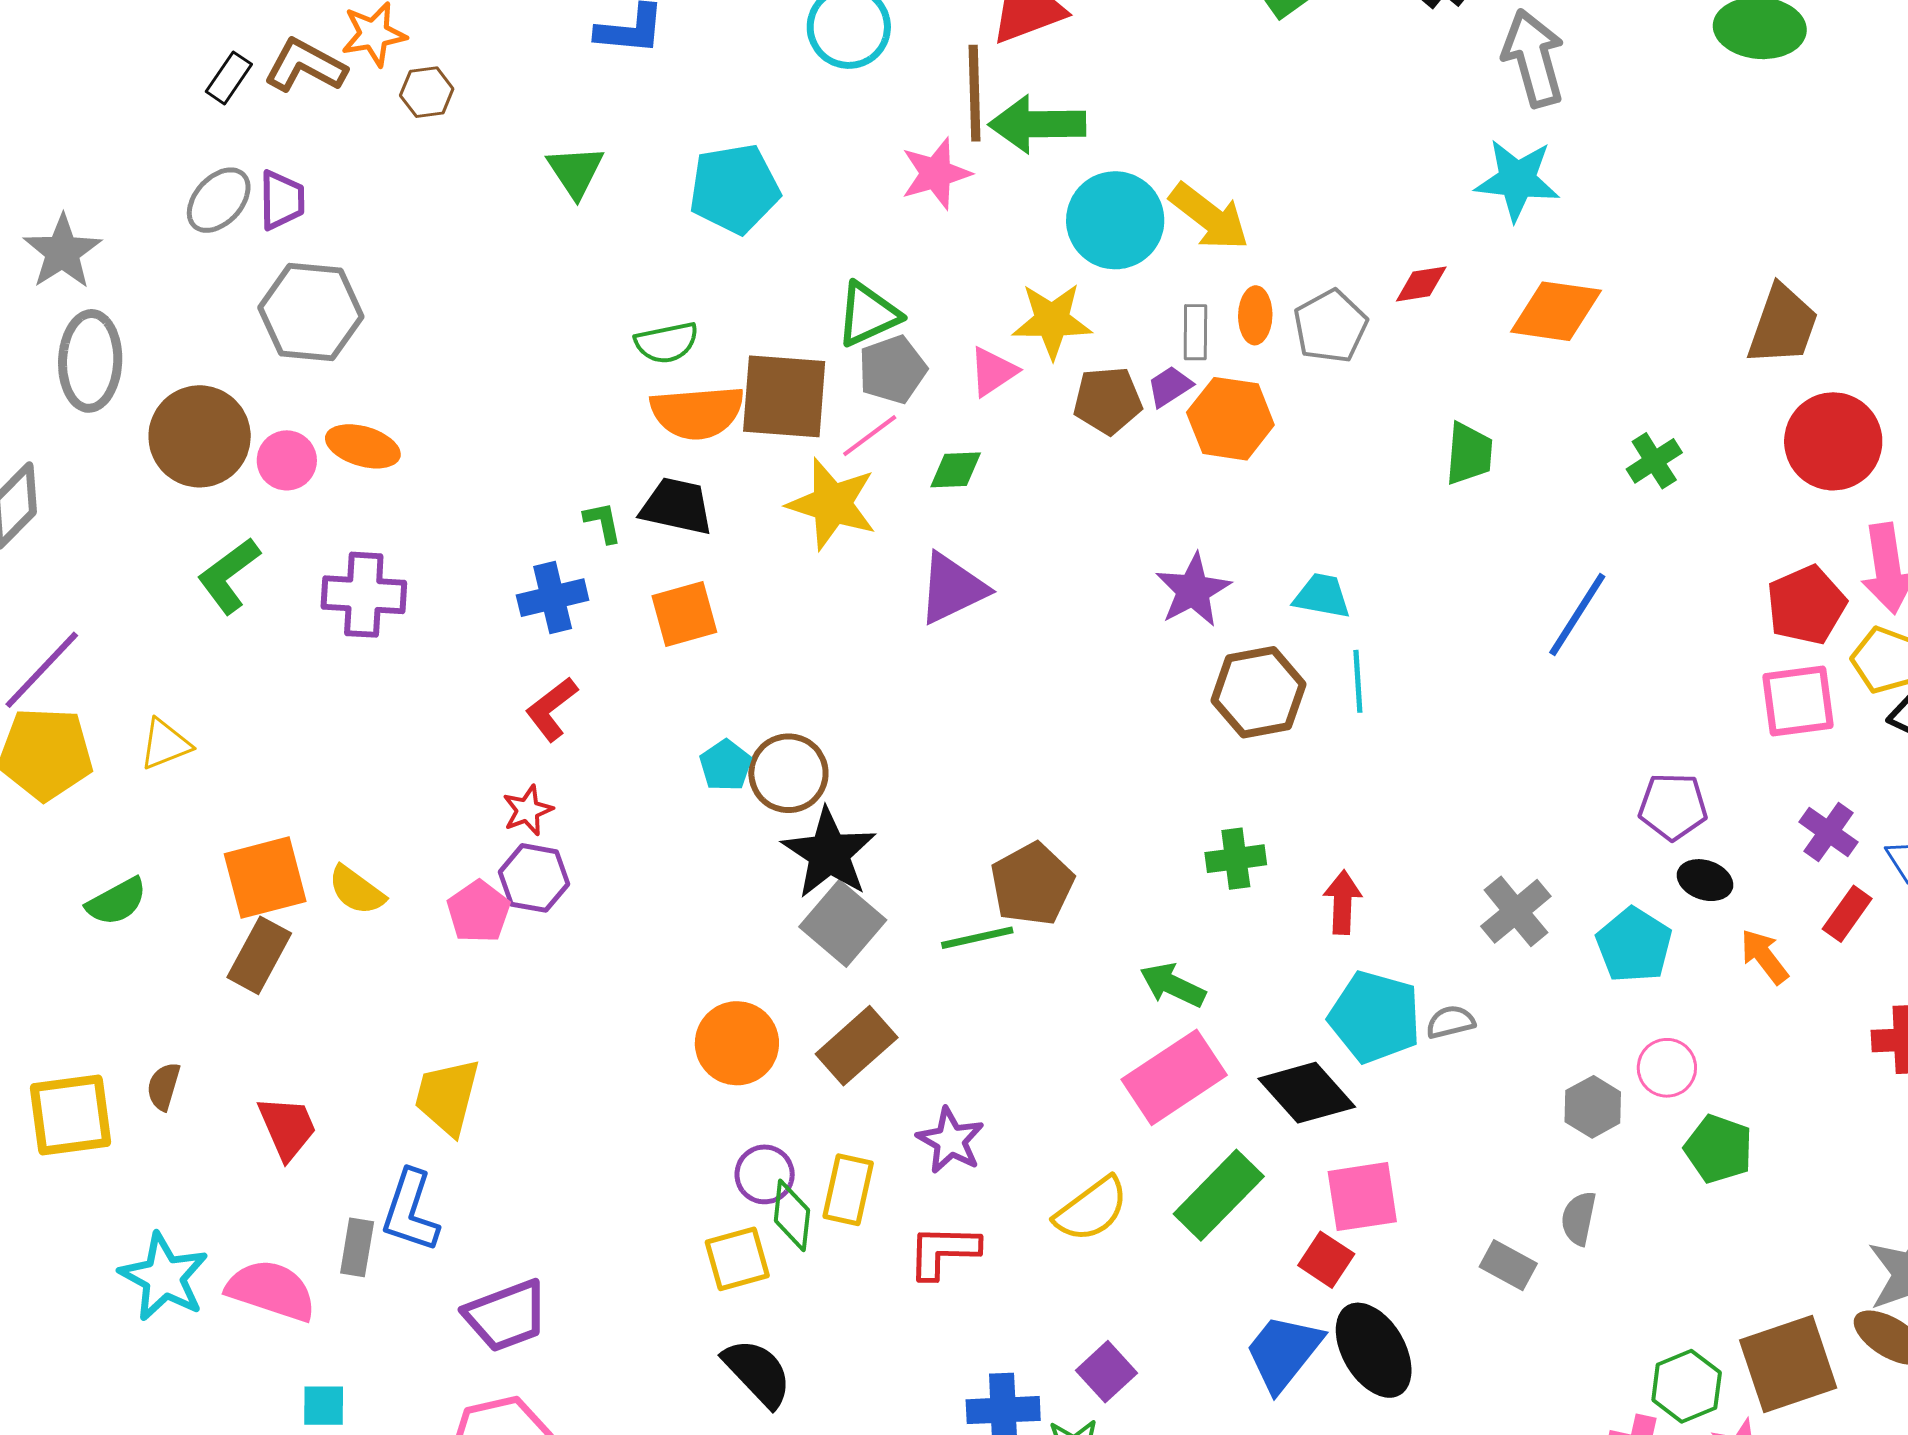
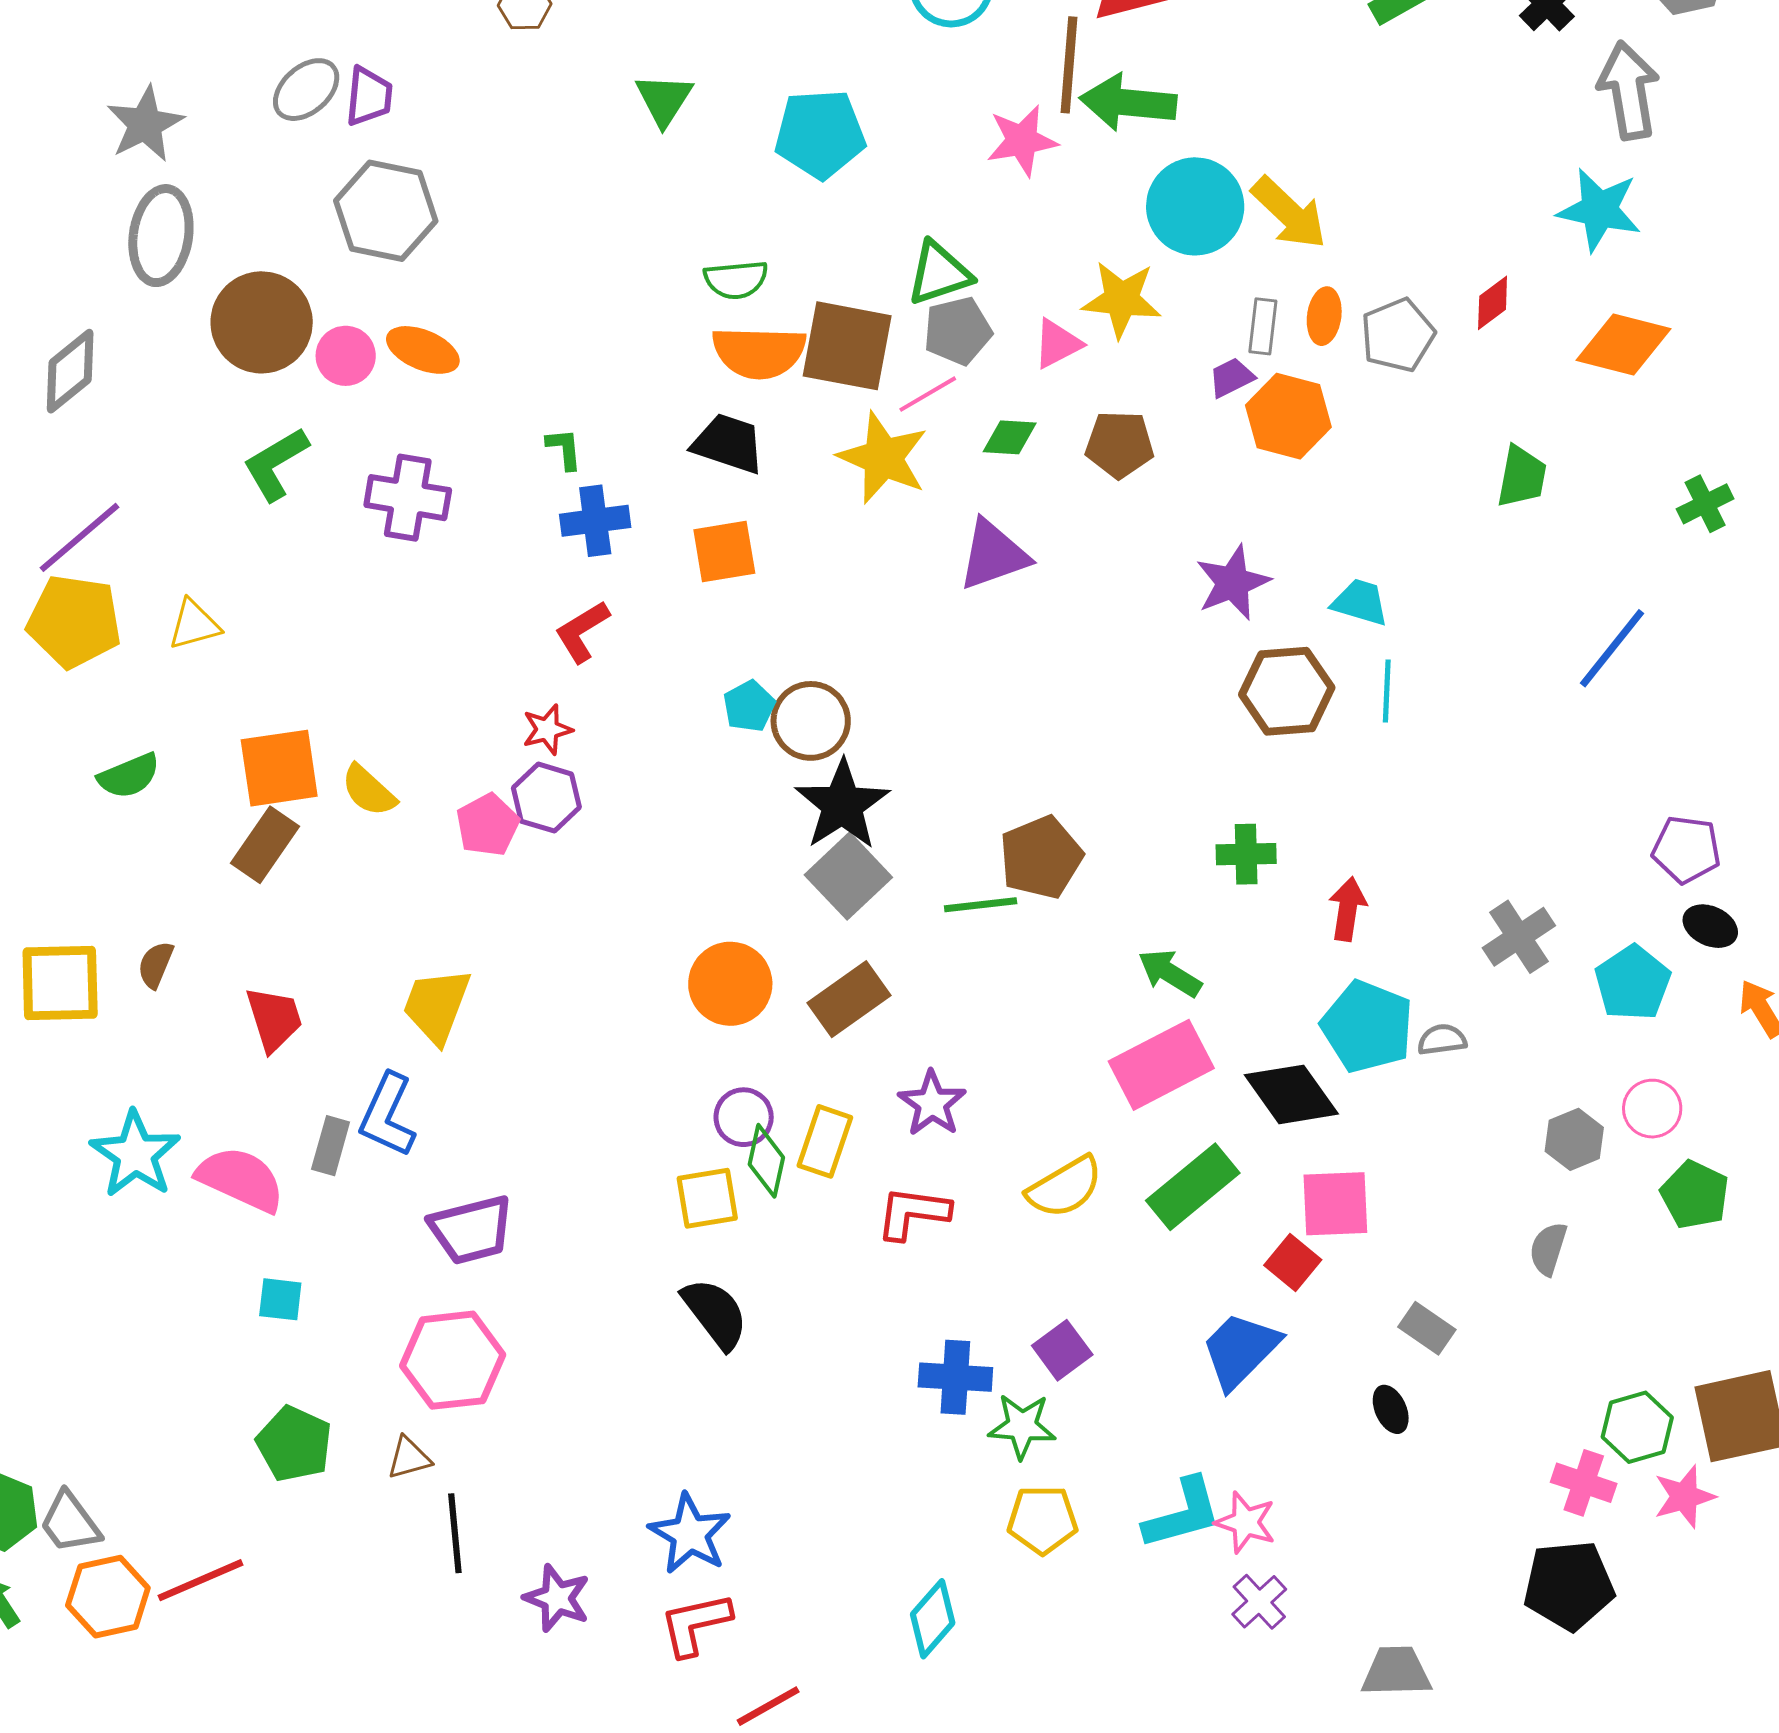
red diamond: (1421, 284) -> (1493, 303), turned -34
brown pentagon: (1108, 400) -> (1120, 444), moved
green L-shape: (603, 522) -> (564, 449), moved
gray rectangle: (1508, 1265) -> (1427, 1328), moved
black ellipse: (1374, 1350) -> (1391, 1409), moved, size x0.5

